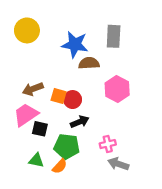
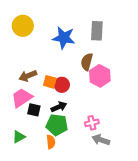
brown semicircle: (89, 63) -> (87, 62), moved, turned -72
black arrow: (80, 122) -> (59, 107), moved
green triangle: (36, 160) -> (19, 137), moved, turned -40
orange semicircle: (60, 166) -> (51, 142), turned -48

